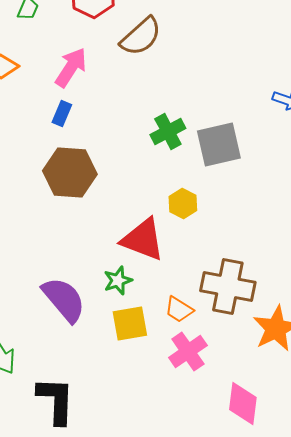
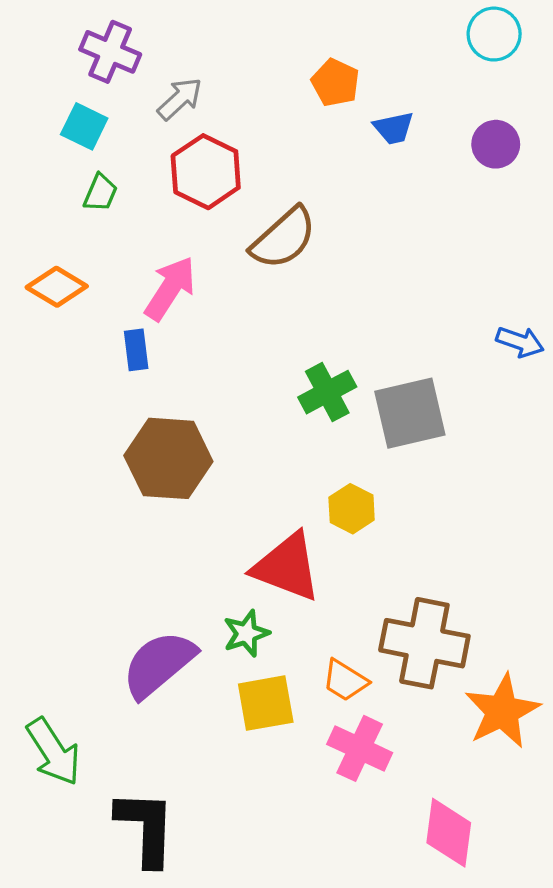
blue rectangle: (62, 114) -> (136, 350), moved, turned -30
purple semicircle: (64, 300) -> (159, 664), turned -90
pink cross: (188, 352) -> (360, 748), turned -30

